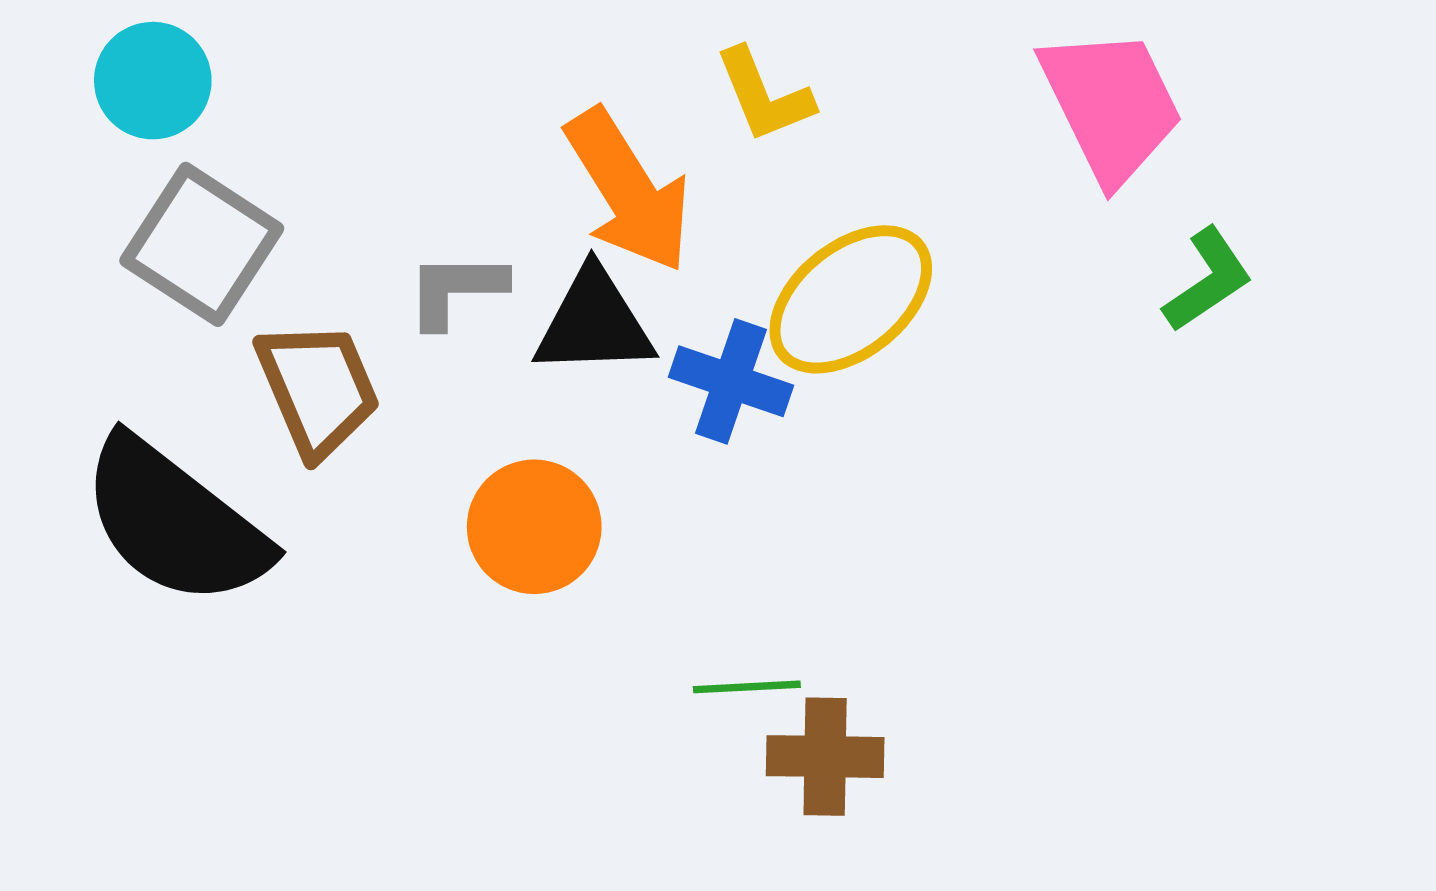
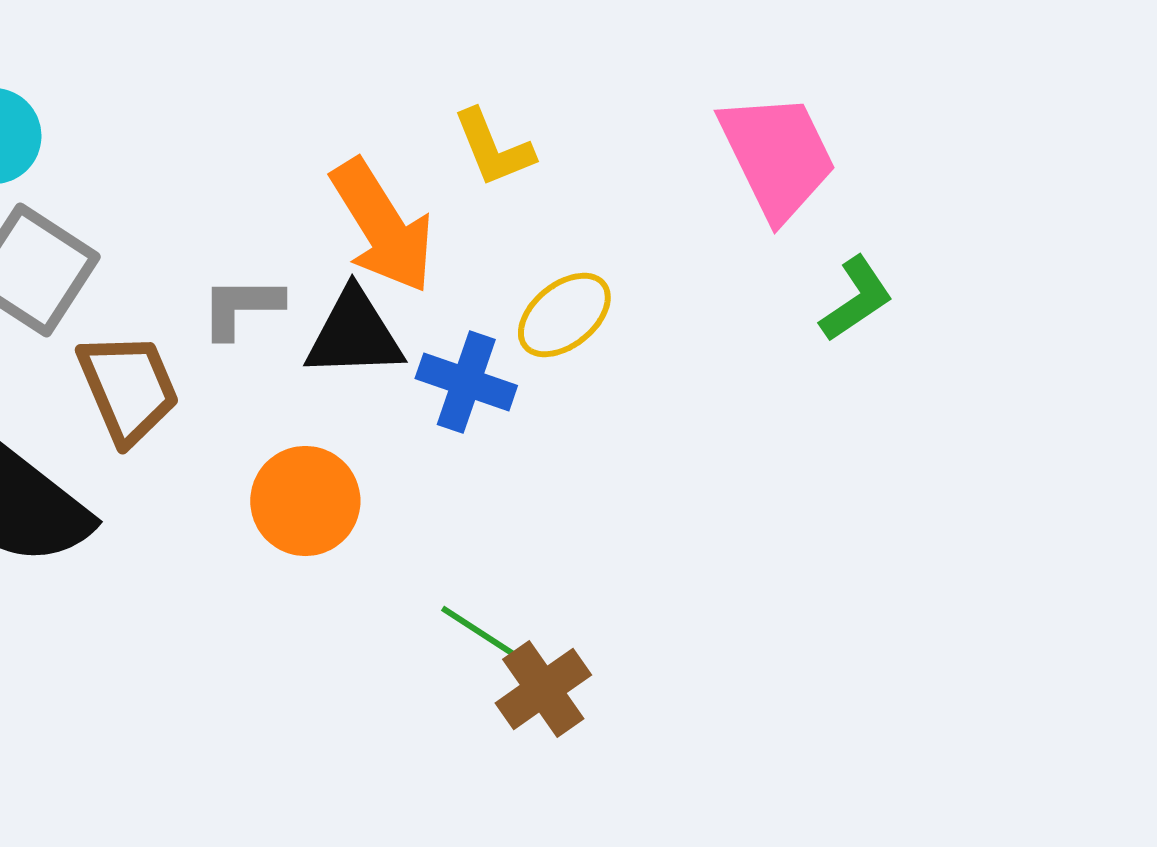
yellow ellipse: (851, 299) -> (564, 315), size x0.7
green line: (747, 687) -> (479, 632), turned 36
brown cross: (825, 757) -> (543, 689), turned -36

